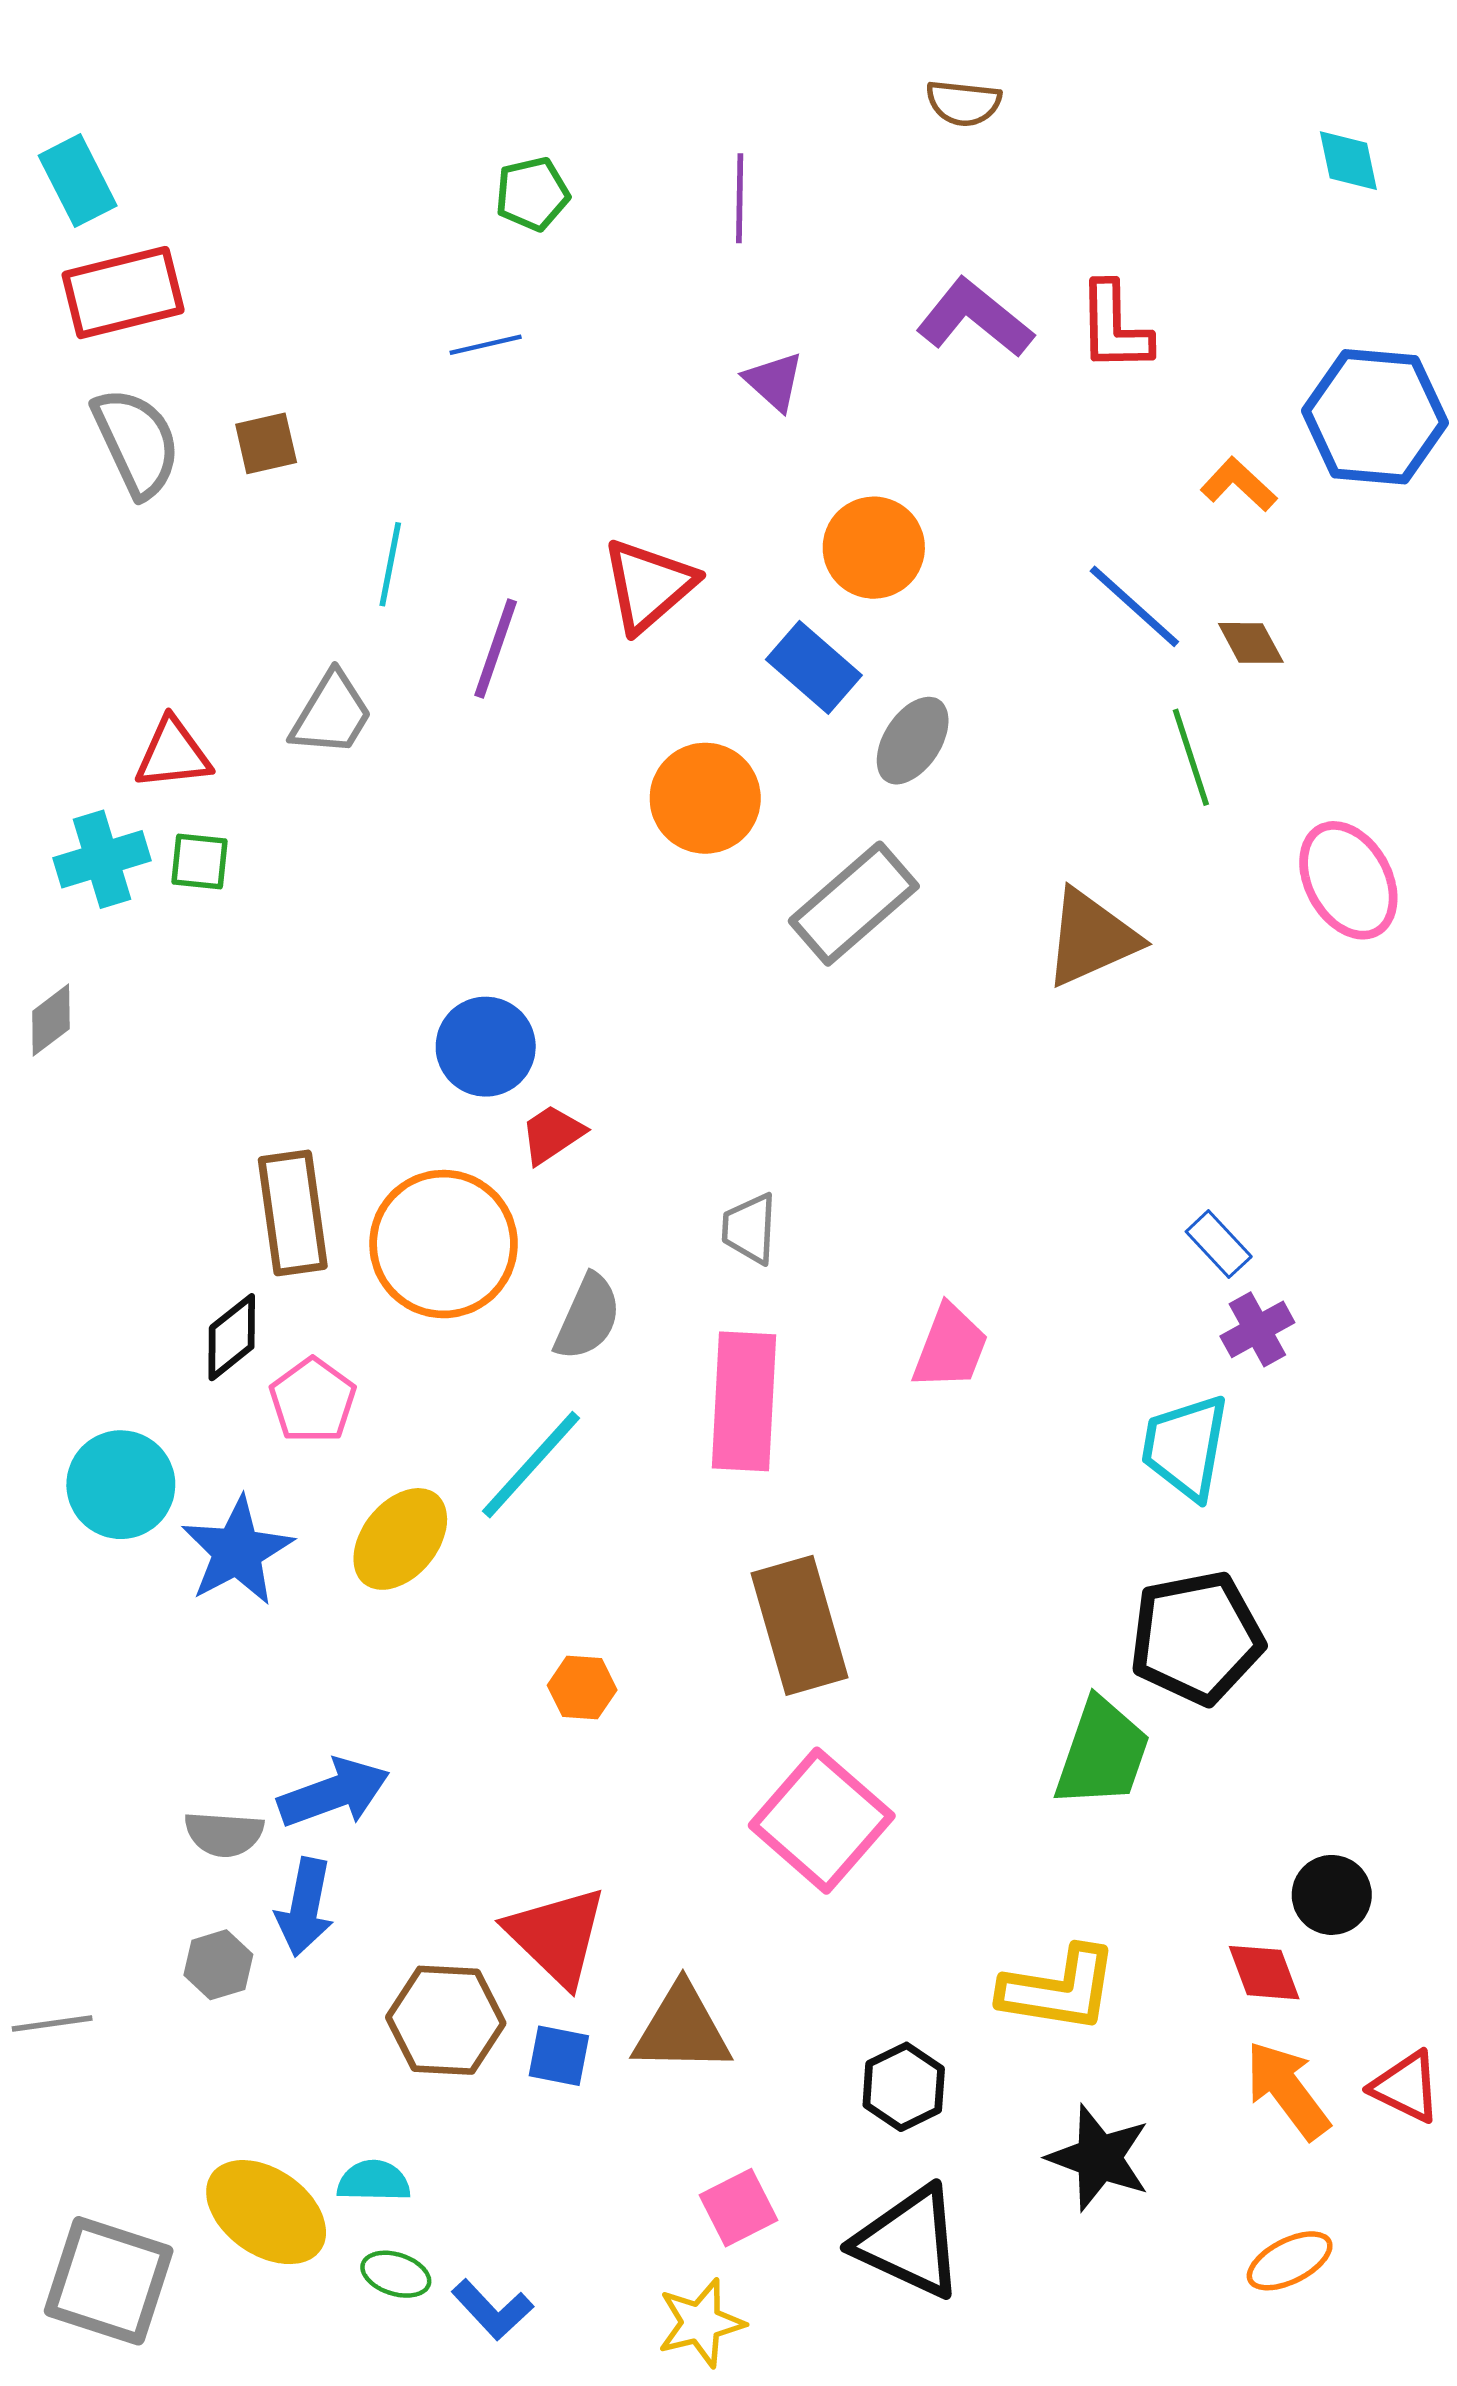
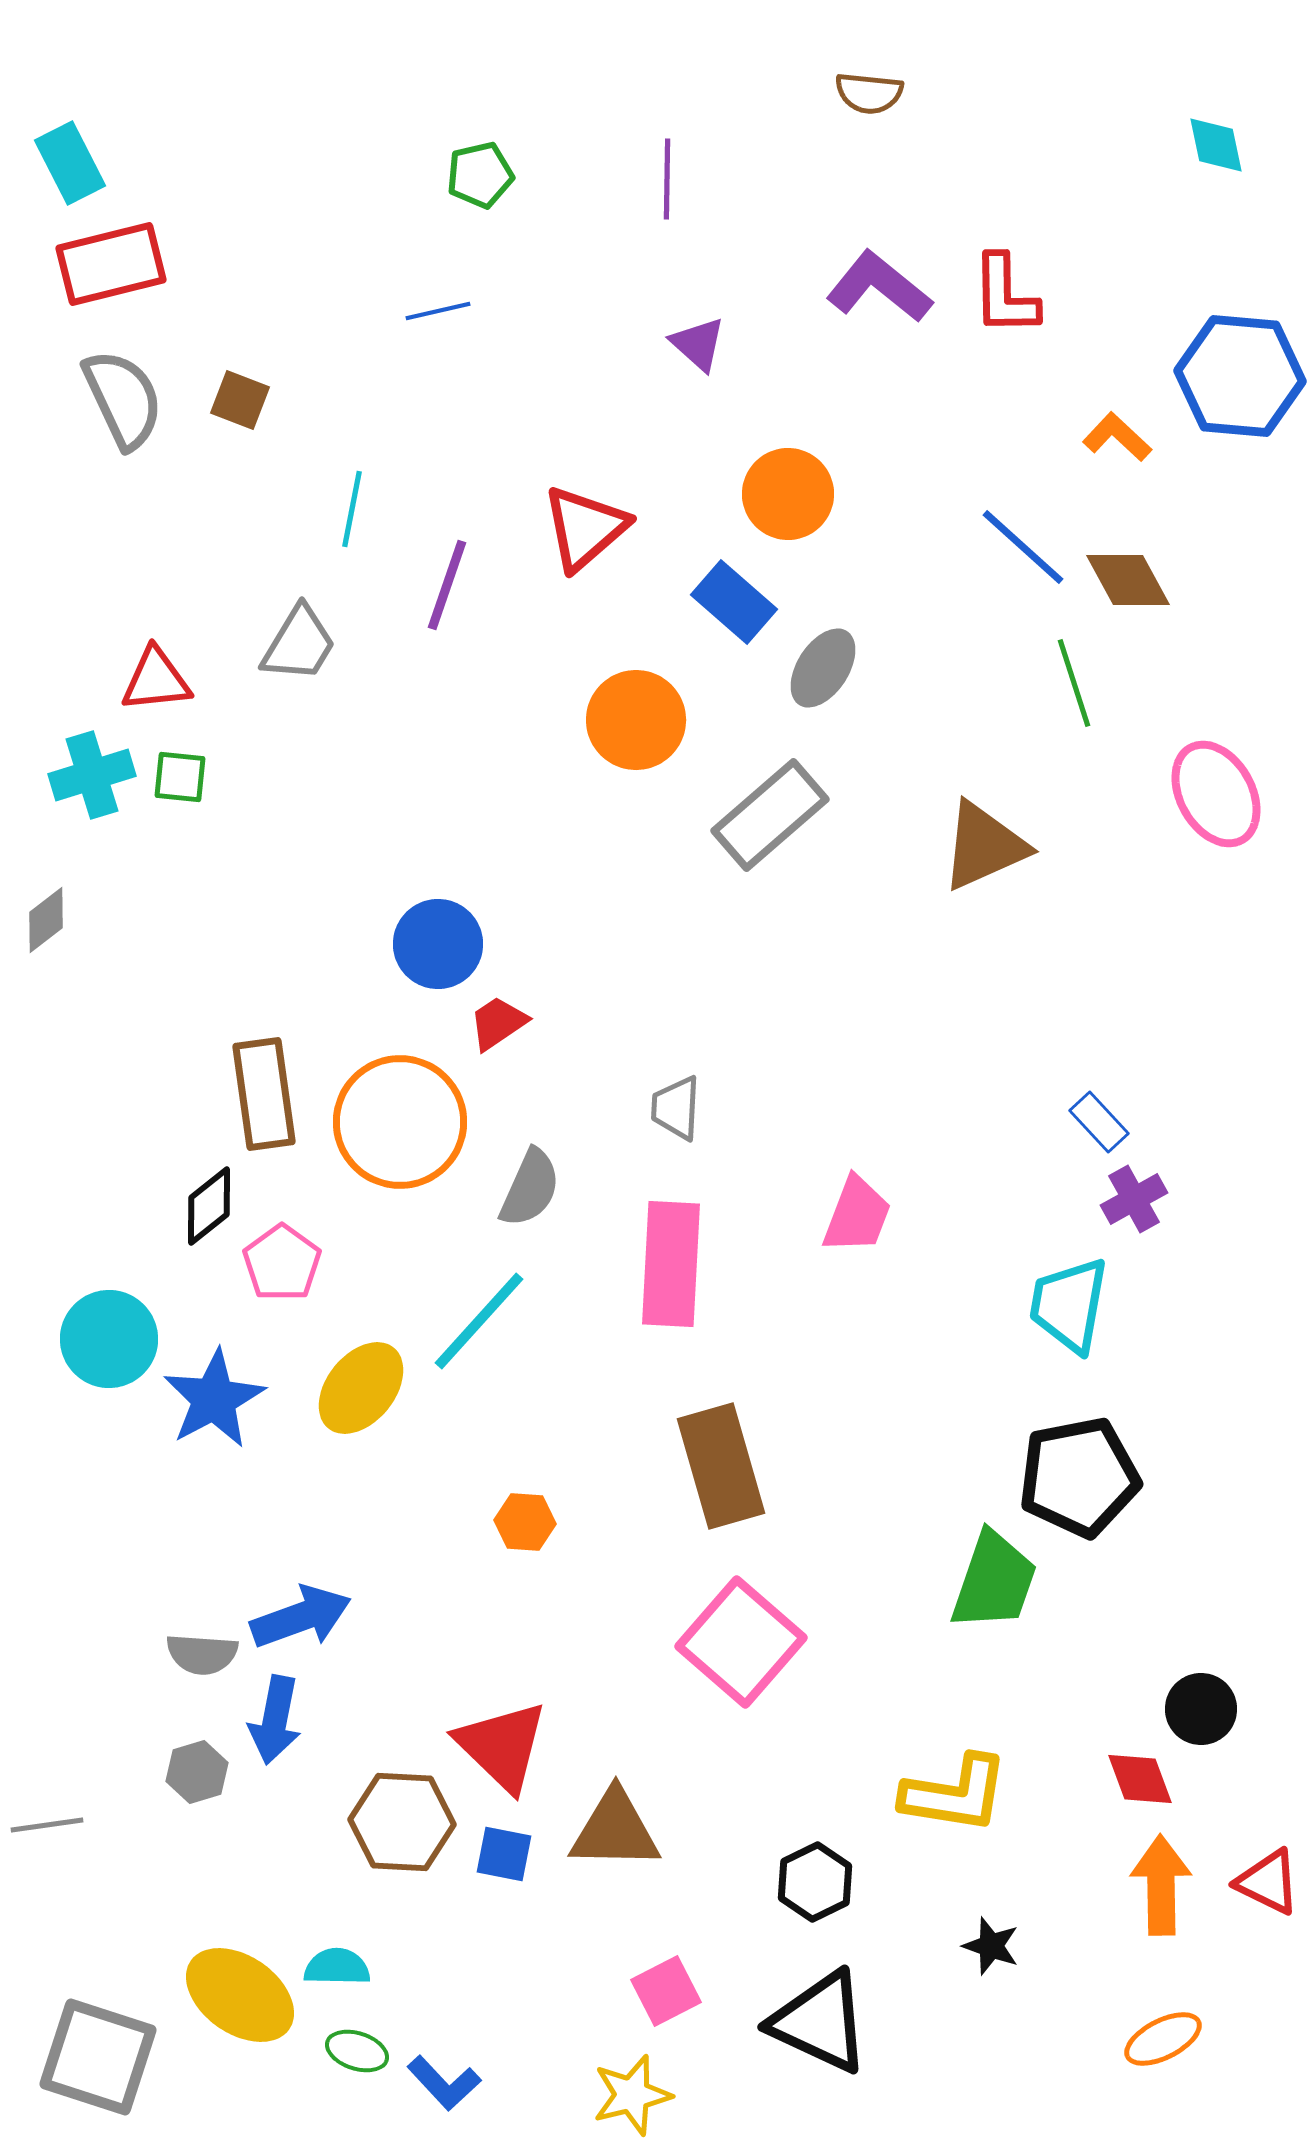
brown square: (266, 443) -> (240, 400), turned 34
brown diamond: (1251, 643) -> (1128, 580), size x1.4
orange arrow: (1287, 2090) -> (1161, 1885), turned 36
black star: (1099, 2158) -> (991, 1946), size x0.6

